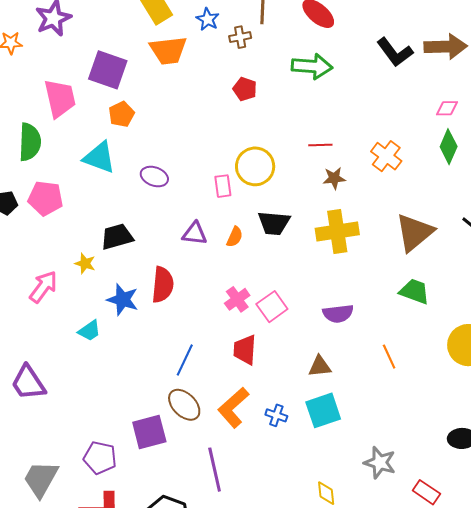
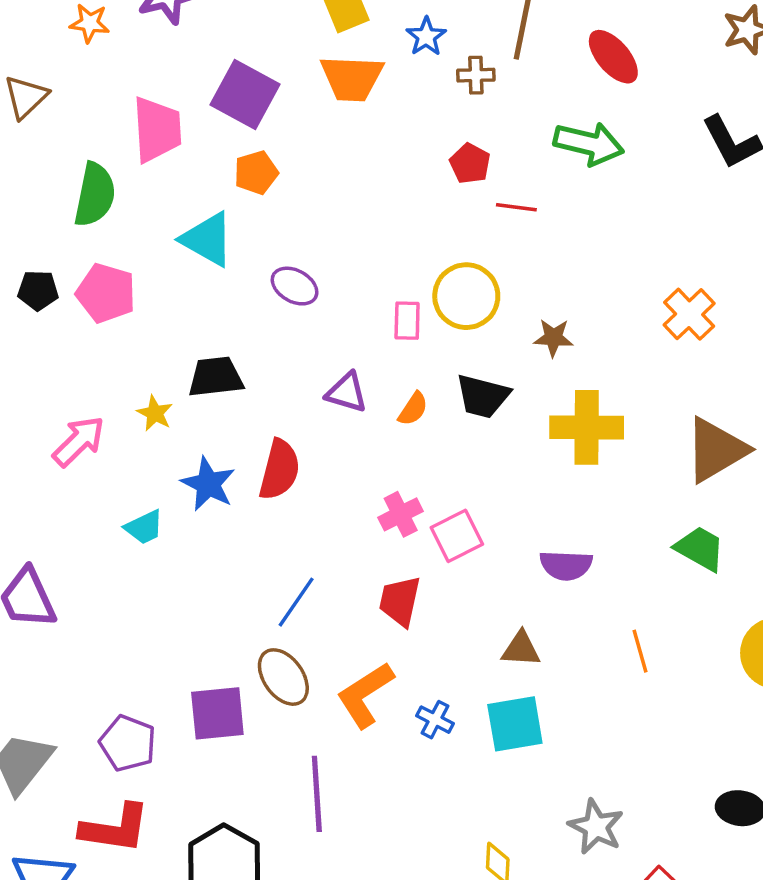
red line: (320, 145) -> (516, 207), moved
brown star: (334, 178) -> (553, 338), moved

